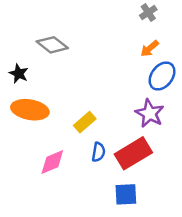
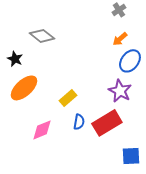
orange ellipse: (30, 110) -> (24, 88), turned -52
blue square: (126, 194) -> (131, 156), moved

